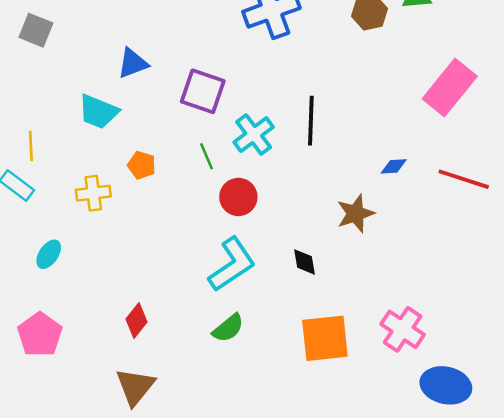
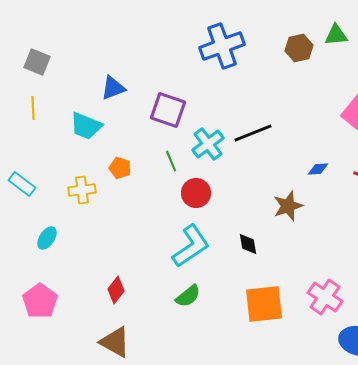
black line: (311, 121) -> (253, 133), turned 66
yellow line: (31, 146) -> (33, 108), moved
brown triangle: (135, 387) -> (115, 342), turned -40

